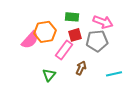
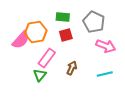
pink arrow: (103, 22) -> (106, 46), moved
gray pentagon: (97, 41) -> (94, 22), moved, turned 30
pink rectangle: (64, 50) -> (47, 58), moved

